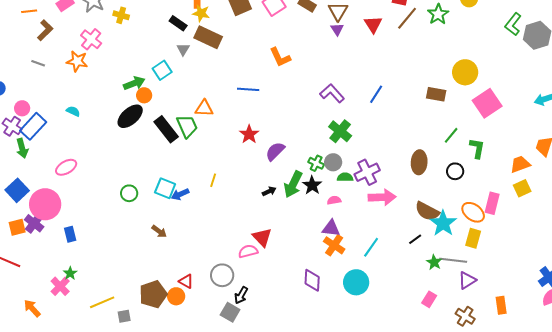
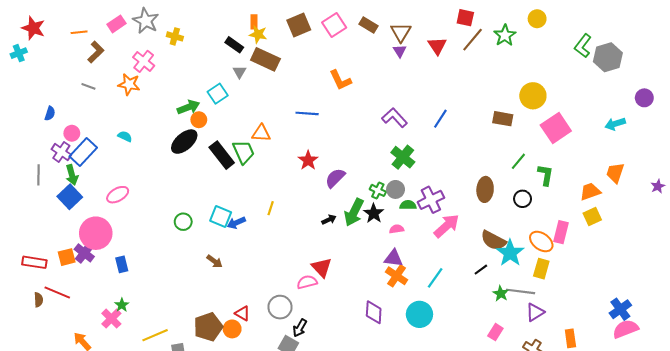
blue square: (17, 190) -> (70, 197), moved
pink arrow: (382, 197) -> (447, 226), turned -40

